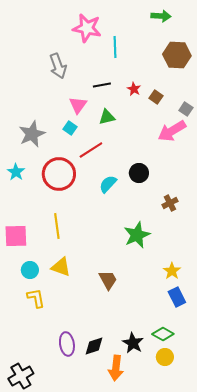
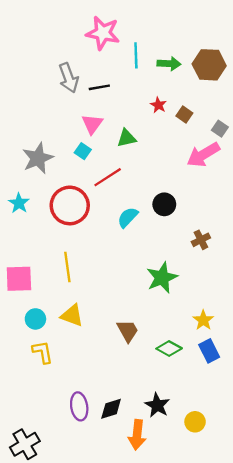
green arrow: (161, 16) -> (169, 64), moved
black line: (102, 85) -> (99, 87), moved
green diamond: (163, 334) -> (169, 349), moved

